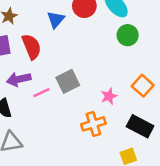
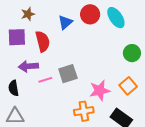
green circle: (128, 35) -> (132, 53), moved
pink star: (109, 96) -> (100, 90), size x1.5

